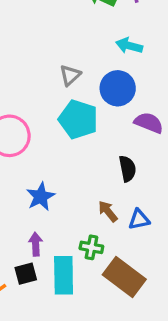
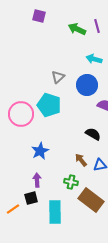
cyan pentagon: (78, 119) -> (49, 105), moved
black semicircle: (128, 169) -> (93, 134), turned -49
cyan rectangle: (64, 275) -> (55, 212), moved

